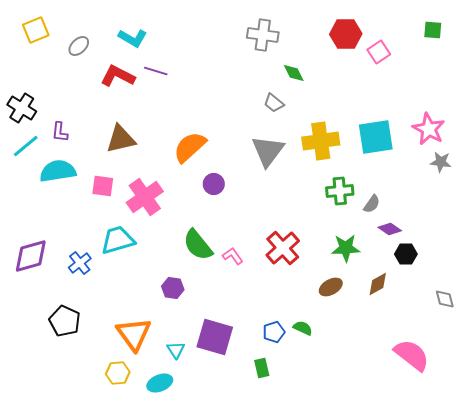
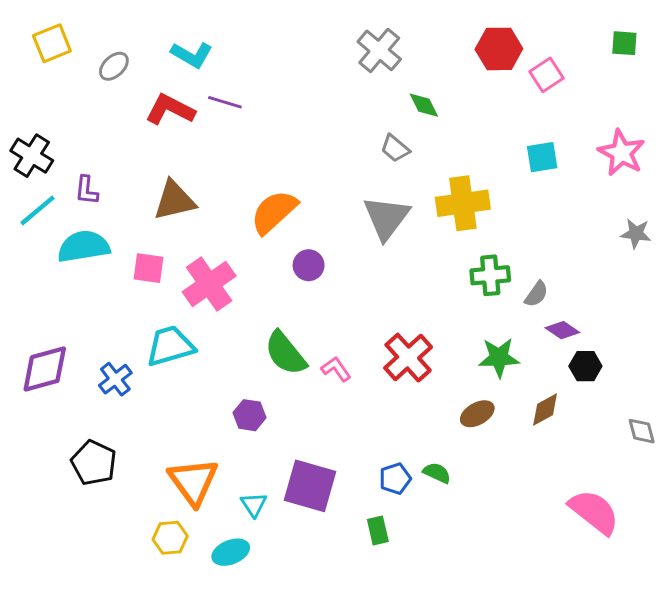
gray cross: (263, 35) -> (379, 50), turned 32
pink star: (429, 129) -> (621, 153), moved
cyan square: (376, 137) -> (542, 157), moved, size x0.6

